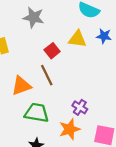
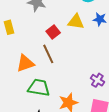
purple cross: (80, 107) -> (97, 80), moved

